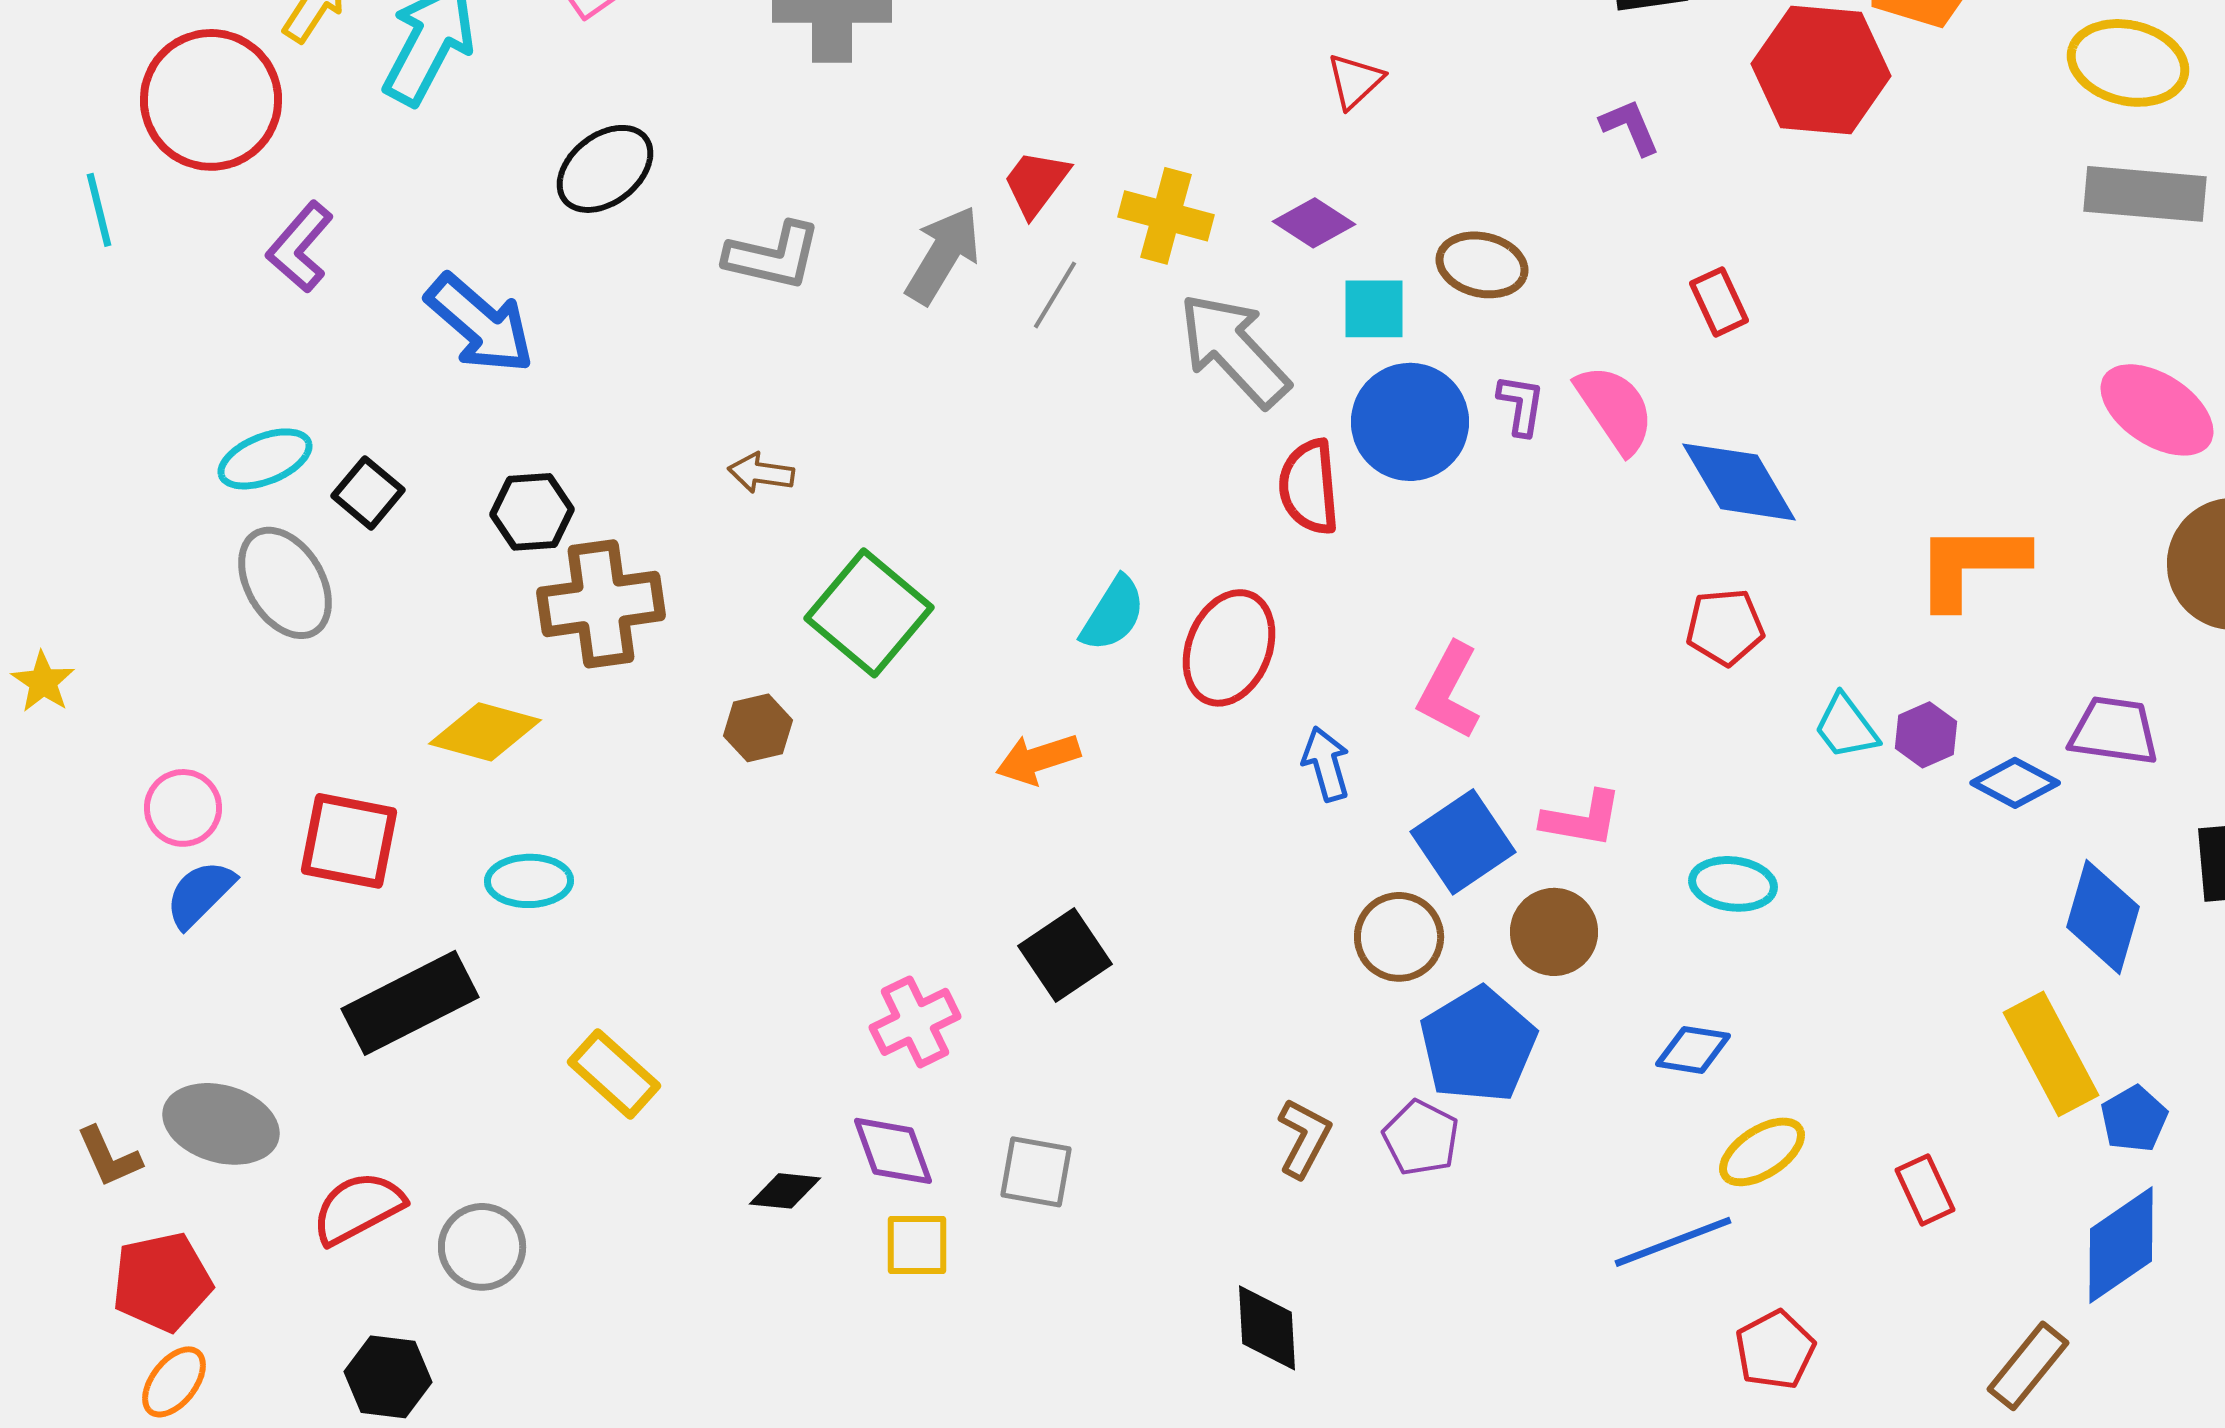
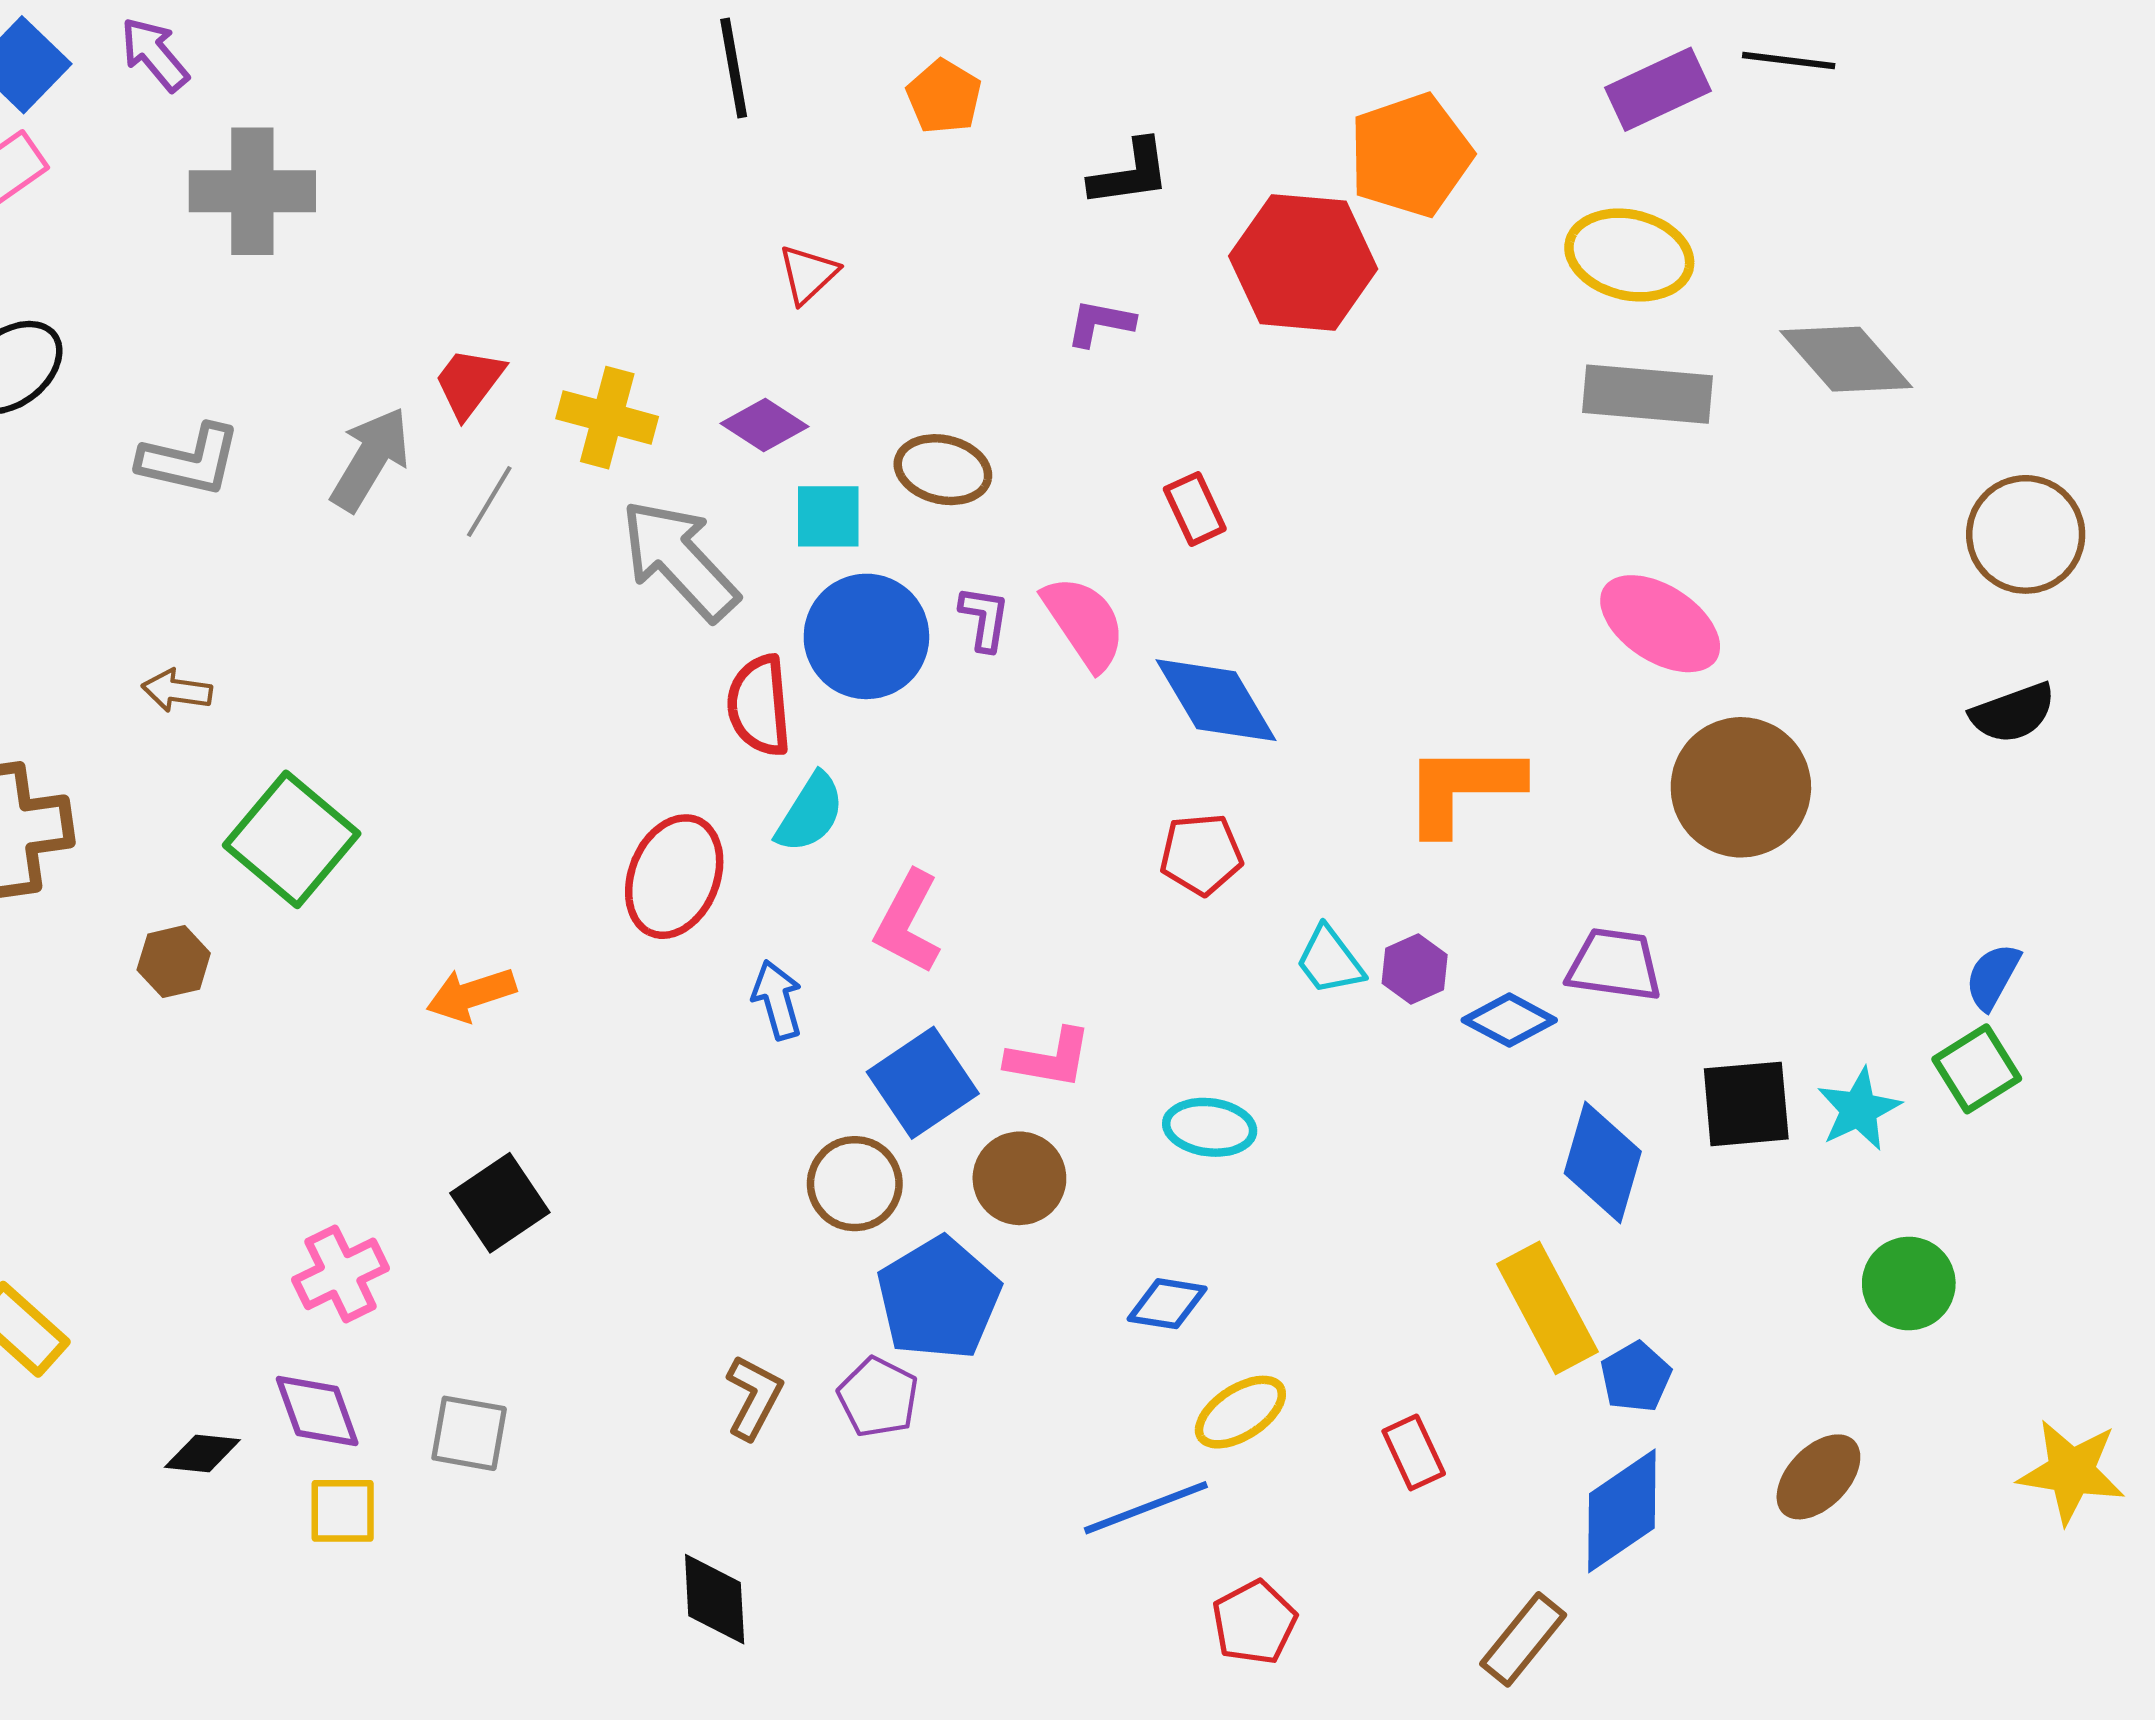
purple L-shape: (1630, 127) -> (1100, 323), turned -56
cyan semicircle: (1113, 614) -> (810, 813), moved

